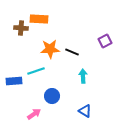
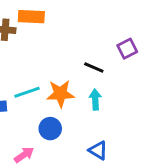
orange star: (50, 49) -> (60, 94), moved
black line: (72, 52) -> (94, 68), moved

